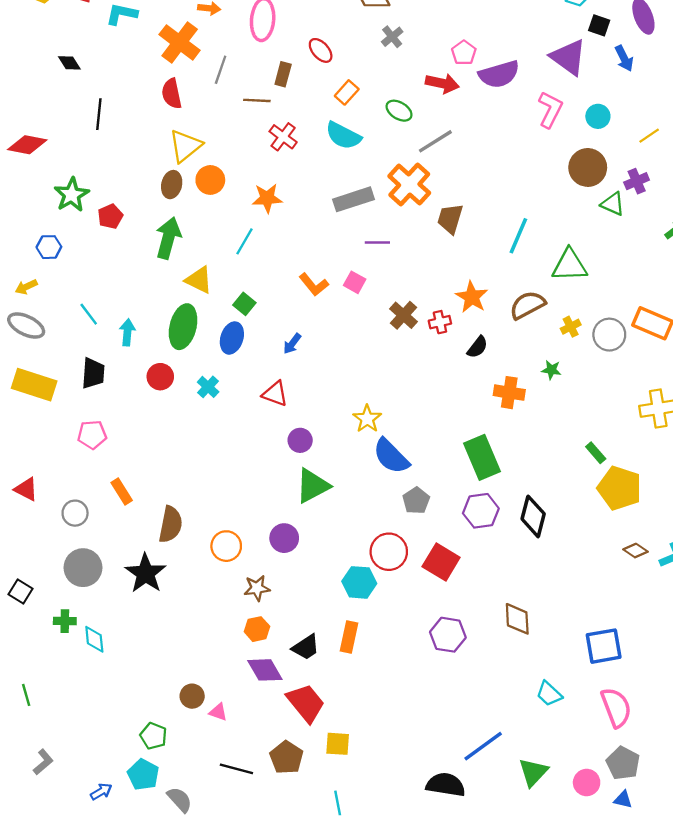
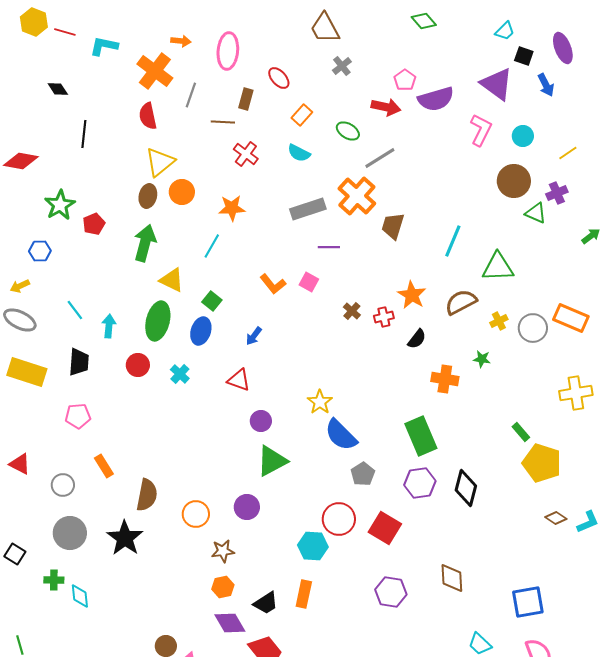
cyan semicircle: (343, 136) -> (299, 153), size x0.7
brown cross: (404, 315) -> (352, 311), size x0.7

